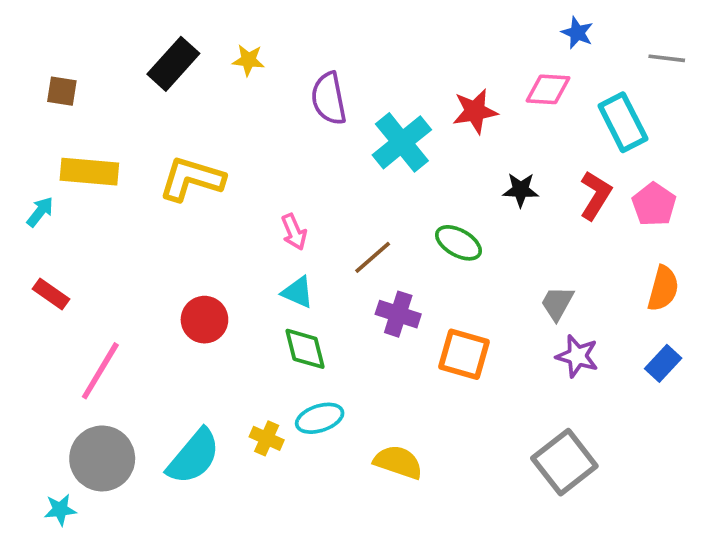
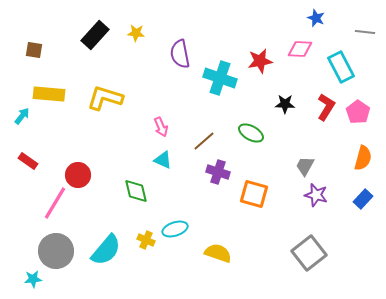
cyan cross: (402, 142) -> (220, 78), turned -32
red circle: (204, 320) -> (78, 175), moved
green diamond: (305, 349) -> (136, 191), moved

